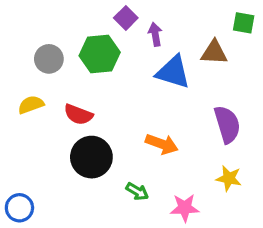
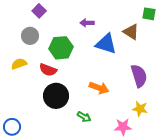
purple square: (126, 18) -> (39, 11), moved
purple arrow: (155, 34) -> (87, 23), moved, turned -80
brown triangle: (214, 52) -> (131, 32), turned 30
green hexagon: (100, 54) -> (61, 48), moved
pink star: (185, 208) -> (123, 127), moved

